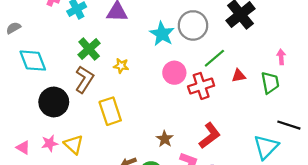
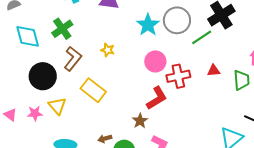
green cross: (89, 49) -> (62, 29), moved
green line: (214, 58) -> (202, 37), moved
yellow rectangle: (110, 111) -> (93, 90), turned -40
red L-shape: (210, 136) -> (157, 98), moved
yellow triangle: (74, 144) -> (57, 106), moved

